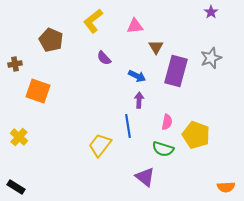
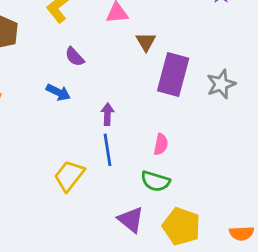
gray star: (211, 58) -> (221, 84), moved
blue arrow: (137, 76) -> (58, 92), moved
purple arrow: (139, 100) -> (107, 114), moved
yellow pentagon: (196, 135) -> (181, 226), moved

